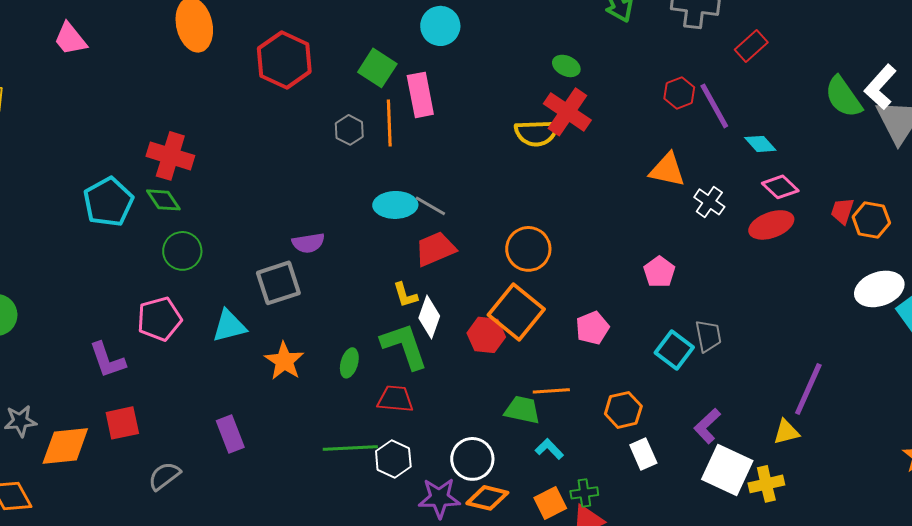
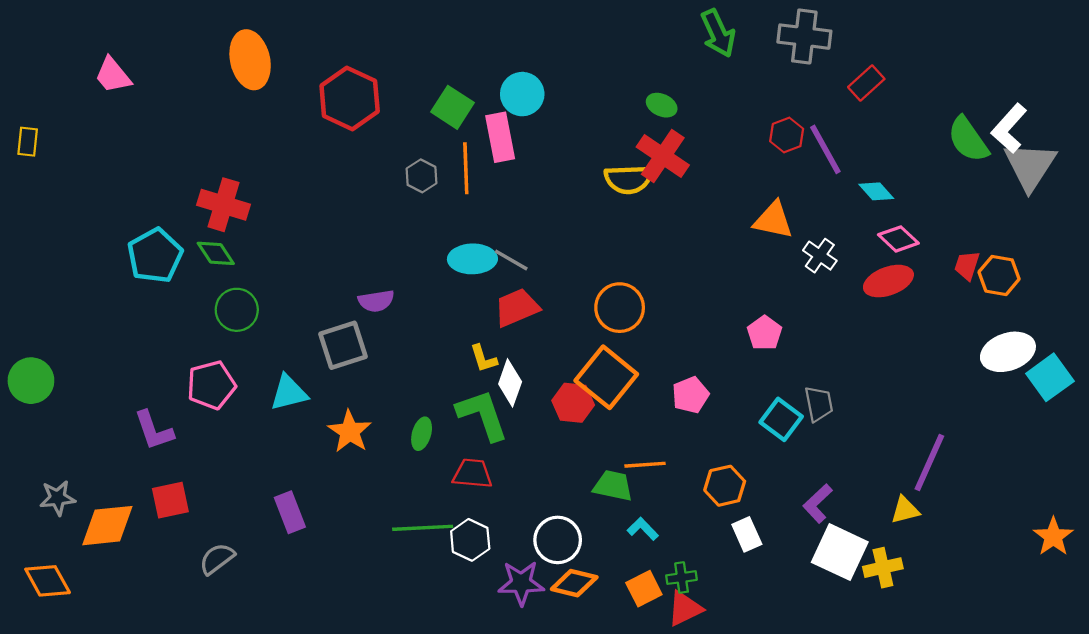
cyan circle: (440, 26) -> (522, 94), moved

